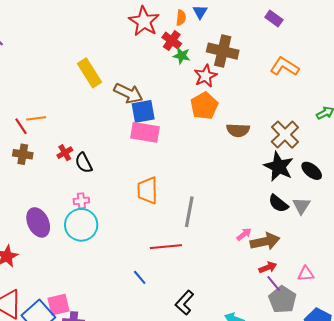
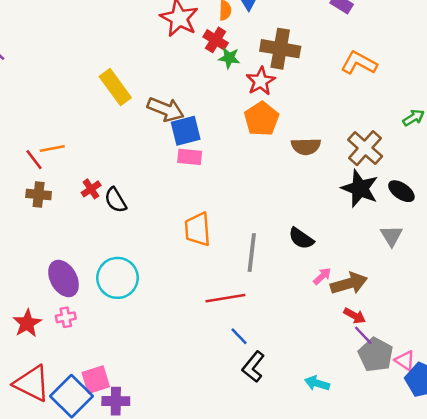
pink rectangle: (145, 132) -> (190, 157), size x0.7
pink cross: (81, 201) -> (66, 317), moved
black semicircle: (278, 204) -> (301, 238), moved
red arrow: (268, 267) -> (355, 316), turned 54
pink triangle: (306, 274) -> (405, 361), moved, turned 42
blue line: (140, 277) -> (239, 336), moved

